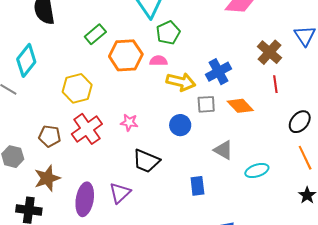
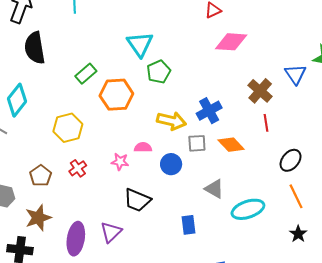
pink semicircle: (158, 61) -> (143, 147), moved
red cross: (87, 129) -> (78, 168), size x0.6
brown pentagon: (50, 136) -> (41, 176), turned 30
cyan ellipse: (257, 171) -> (248, 209), size x1.4

